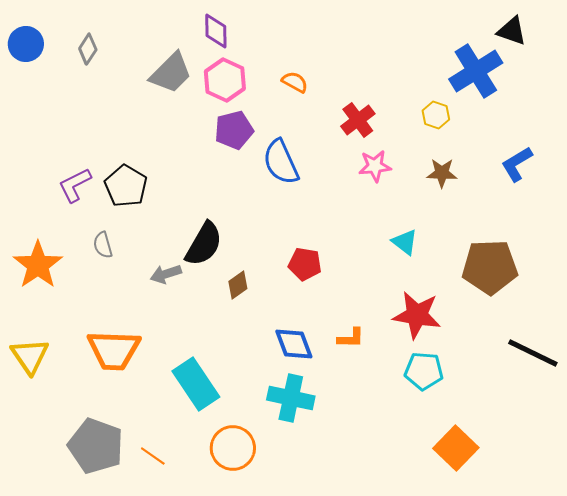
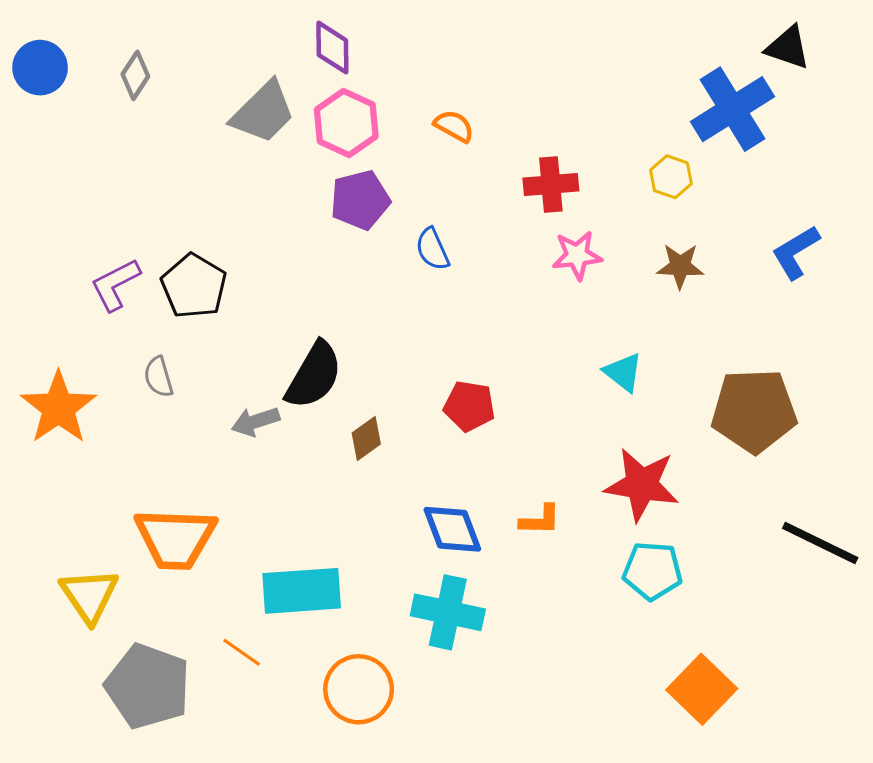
red cross: (358, 120) -> (551, 185), turned 32
blue semicircle: (281, 162) -> (432, 249), size x0.6
yellow triangle: (30, 356) -> (89, 595), moved
cyan rectangle: (196, 384) -> (302, 591), turned -60
orange line: (153, 456) -> (242, 652), moved

